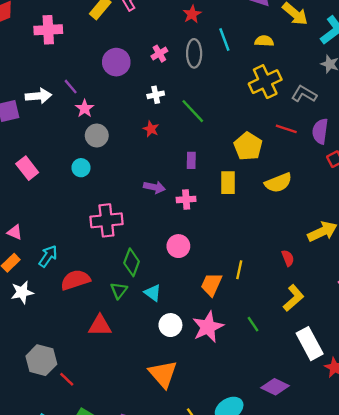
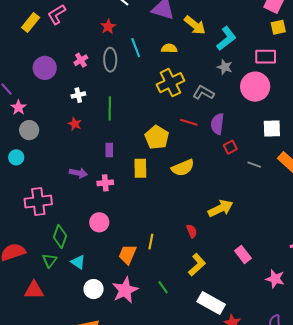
green line: (193, 111) -> (110, 108), turned 45
white rectangle: (310, 344) -> (211, 303), turned -32

